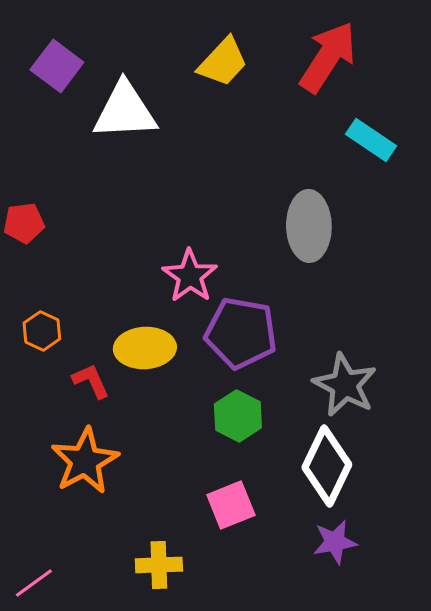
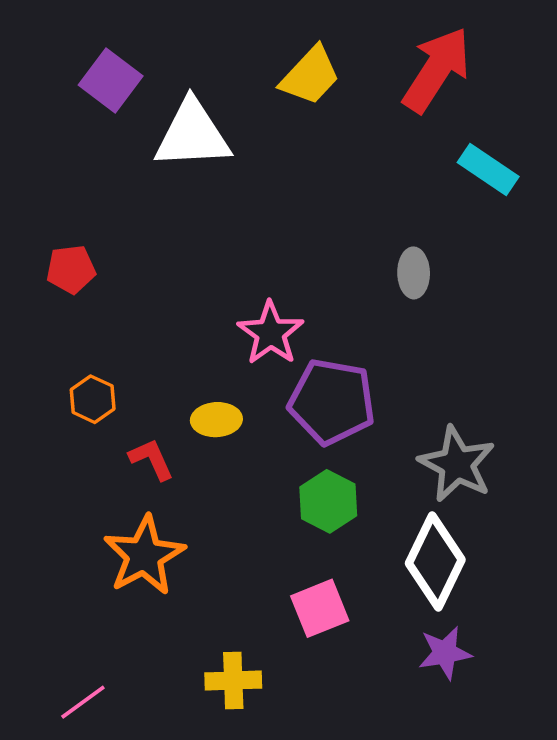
gray ellipse: (309, 226) -> (414, 273), size x0.6
yellow ellipse: (145, 348) -> (216, 420), size x0.7

